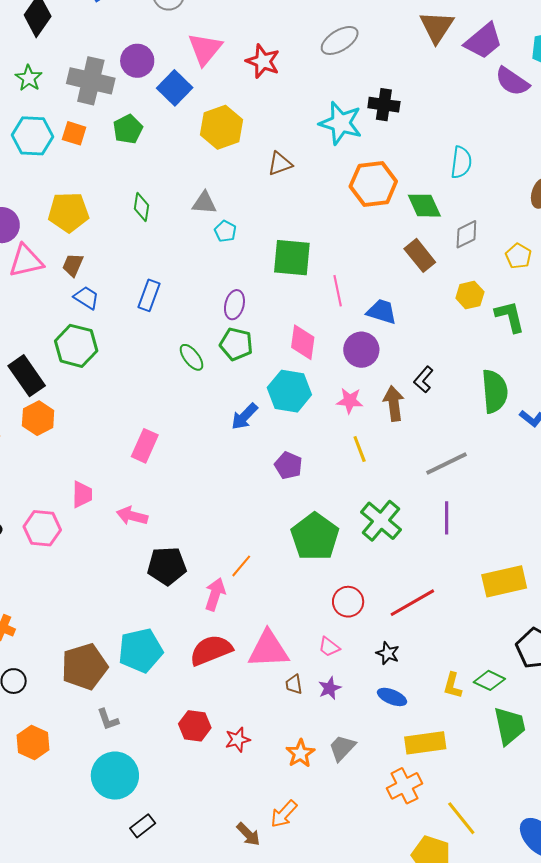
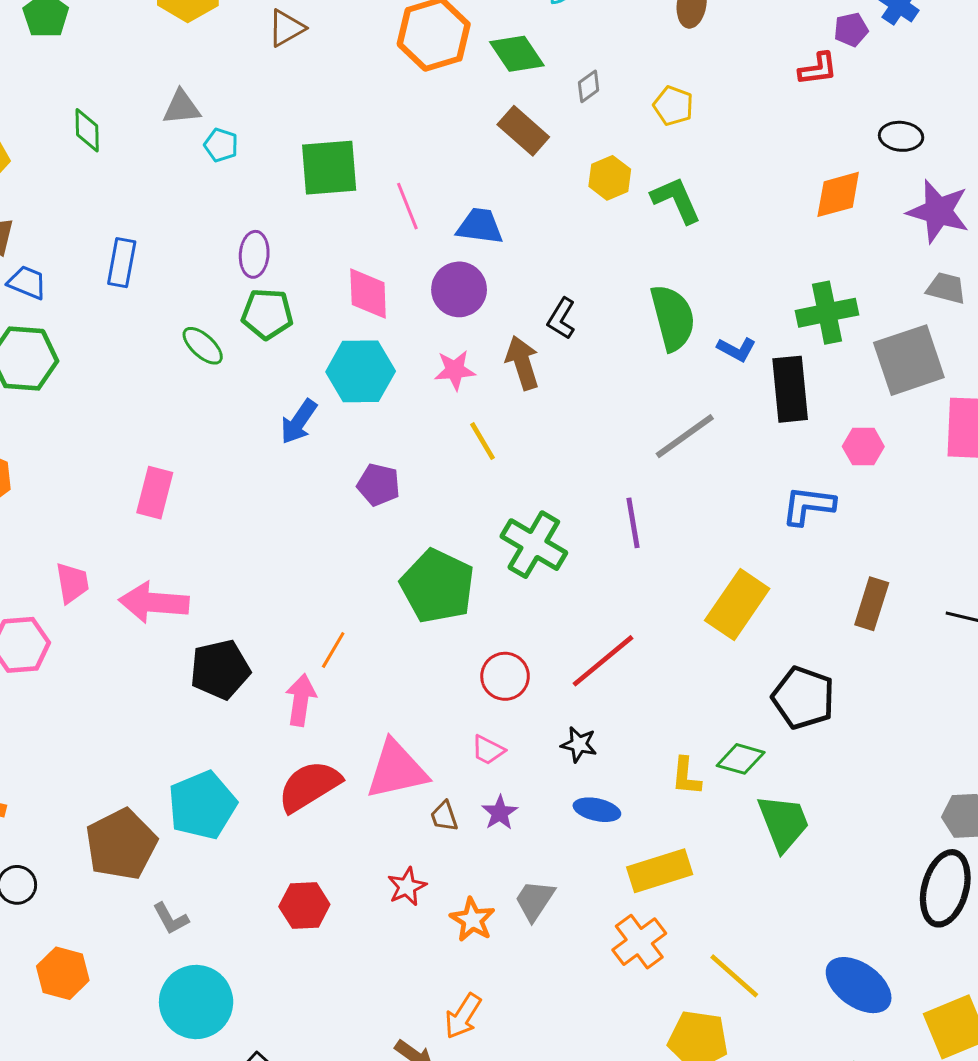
gray diamond: (466, 234) -> (589, 86), size x0.7
gray line: (447, 464) -> (685, 436), moved
pink arrow: (132, 516) -> (154, 602), size x1.4
yellow rectangle: (504, 581) -> (737, 604), turned -33
red star: (238, 740) -> (407, 887), moved

